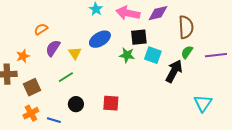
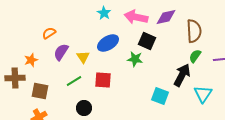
black square: (139, 37) -> (147, 41), turned 30
cyan square: (153, 55) -> (160, 96), moved
brown square: (32, 87) -> (40, 91), turned 36
red square: (111, 103) -> (103, 80), moved
cyan triangle: (203, 103) -> (203, 94), moved

